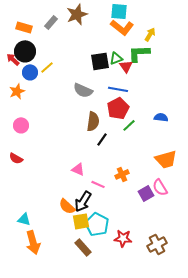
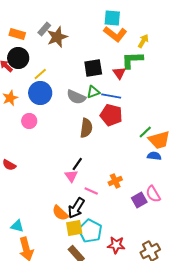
brown star: (77, 14) -> (57, 37), moved
green triangle: (116, 58) -> (93, 92), moved
blue circle: (30, 72) -> (40, 93), moved, size x1.5
red pentagon: (118, 108) -> (111, 115), turned -30
blue semicircle: (161, 117) -> (154, 156), moved
pink circle: (21, 125) -> (29, 121), moved
green line: (129, 125) -> (145, 132), moved
black line: (102, 139) -> (77, 164), moved
orange trapezoid: (166, 159) -> (159, 140), moved
pink triangle: (78, 169) -> (71, 176), turned 32

